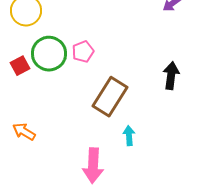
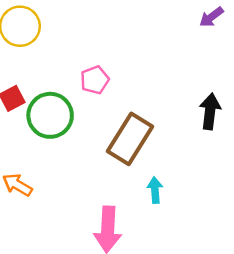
green circle: (49, 54) -> (50, 115), moved

